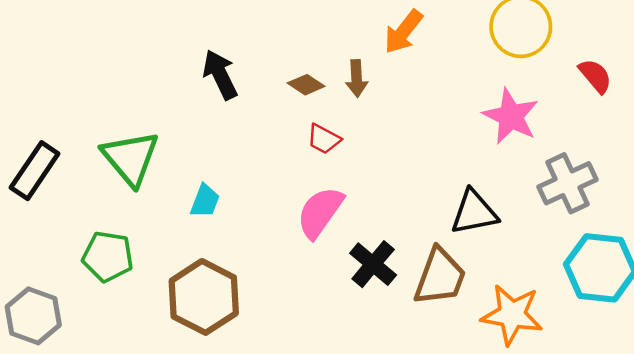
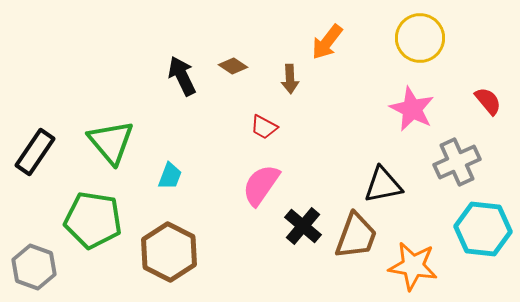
red semicircle: (595, 76) -> (488, 101), moved
brown diamond: (306, 85) -> (233, 66), moved
green pentagon: (108, 257) -> (93, 220), size x1.4

